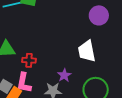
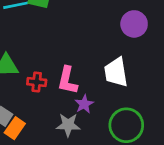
pink L-shape: (24, 83) -> (67, 80), moved

